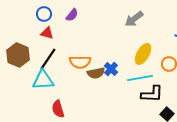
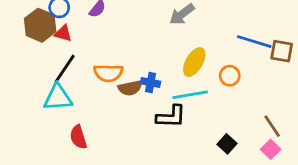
brown hexagon: (18, 55) -> (40, 25), moved
blue cross: (111, 69) -> (151, 82), turned -32
black L-shape: (152, 94) -> (171, 117), moved

